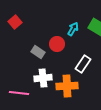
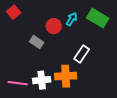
red circle: (57, 44) -> (54, 26), moved
white cross: (43, 78) -> (42, 80), moved

